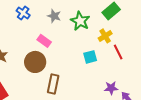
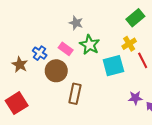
blue cross: (23, 13) -> (40, 53), moved
green star: (80, 21) -> (90, 45), moved
cyan square: (90, 57) -> (113, 66), size x1.5

